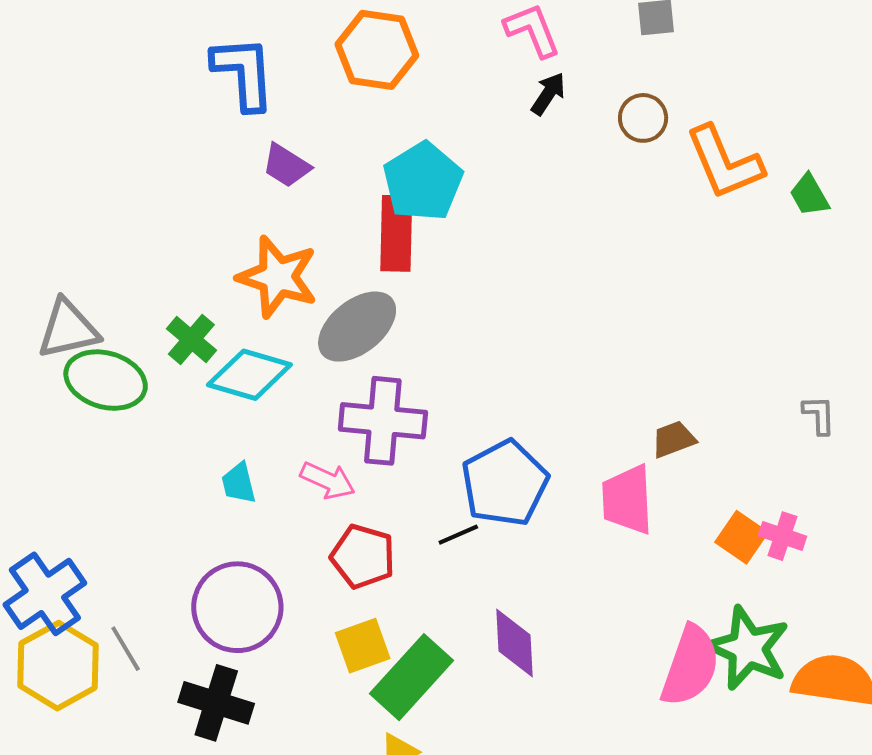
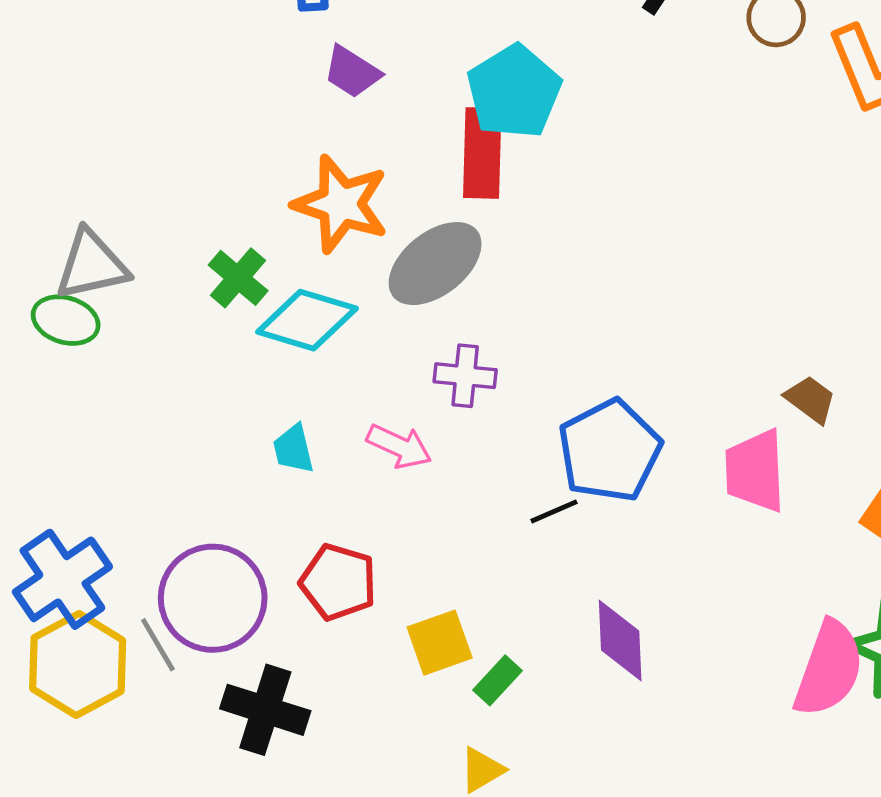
green ellipse: (106, 380) -> (66, 320), moved, size x0.7
purple cross: (383, 421) -> (465, 376), size x0.6
brown trapezoid: (674, 439) -> (810, 399), turned 57
red pentagon: (363, 556) -> (338, 582), moved
purple circle: (237, 607) -> (213, 598), moved
green rectangle: (411, 677) -> (498, 680), size x0.5

